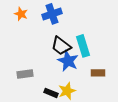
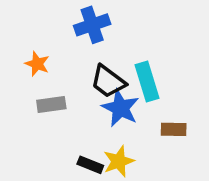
orange star: (21, 14) -> (37, 64), moved
gray rectangle: (25, 74) -> (51, 105), moved

